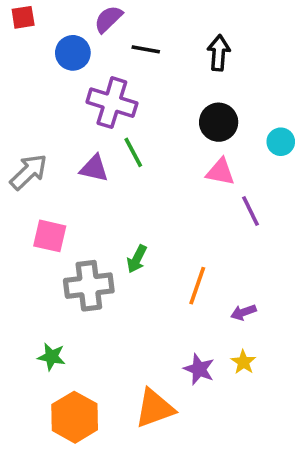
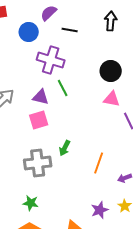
black arrow: (219, 53) -> (111, 21), moved
pink square: (50, 236) -> (39, 120), moved, turned -30
green star: (52, 357) -> (31, 203), moved
purple star: (199, 369) -> (100, 210), turned 30

